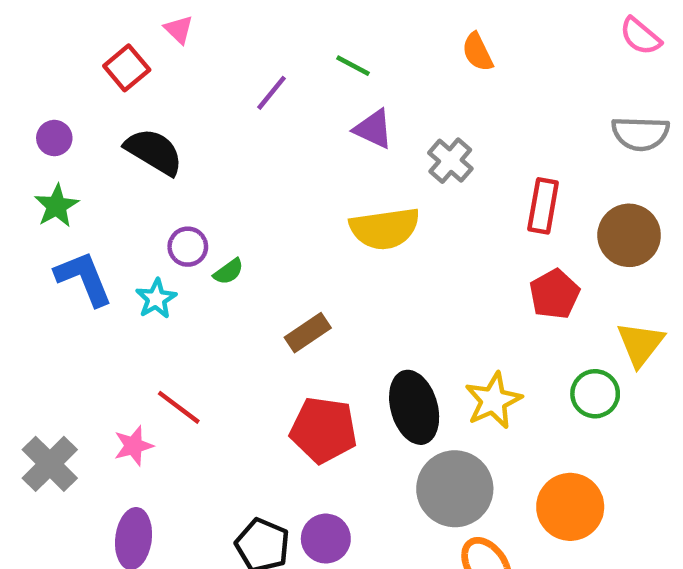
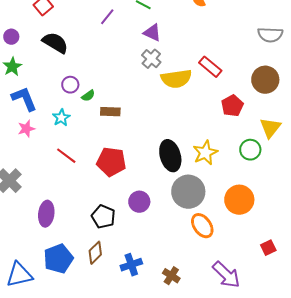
gray cross: (450, 161) -> (151, 59), moved
red rectangle: (543, 206) -> (210, 67), moved, turned -60
yellow semicircle: (385, 229) -> (176, 79), moved
cyan star: (156, 299) -> (61, 118), moved
brown rectangle: (308, 333) -> (110, 112), moved, turned 36
red pentagon: (324, 430) -> (111, 162), moved
pink star: (134, 446) -> (26, 129), moved
purple circle: (326, 539) -> (139, 202), moved

